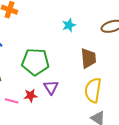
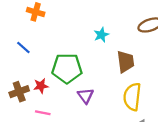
cyan star: (69, 25) -> (101, 35), moved
red star: (31, 95) -> (41, 86), moved

